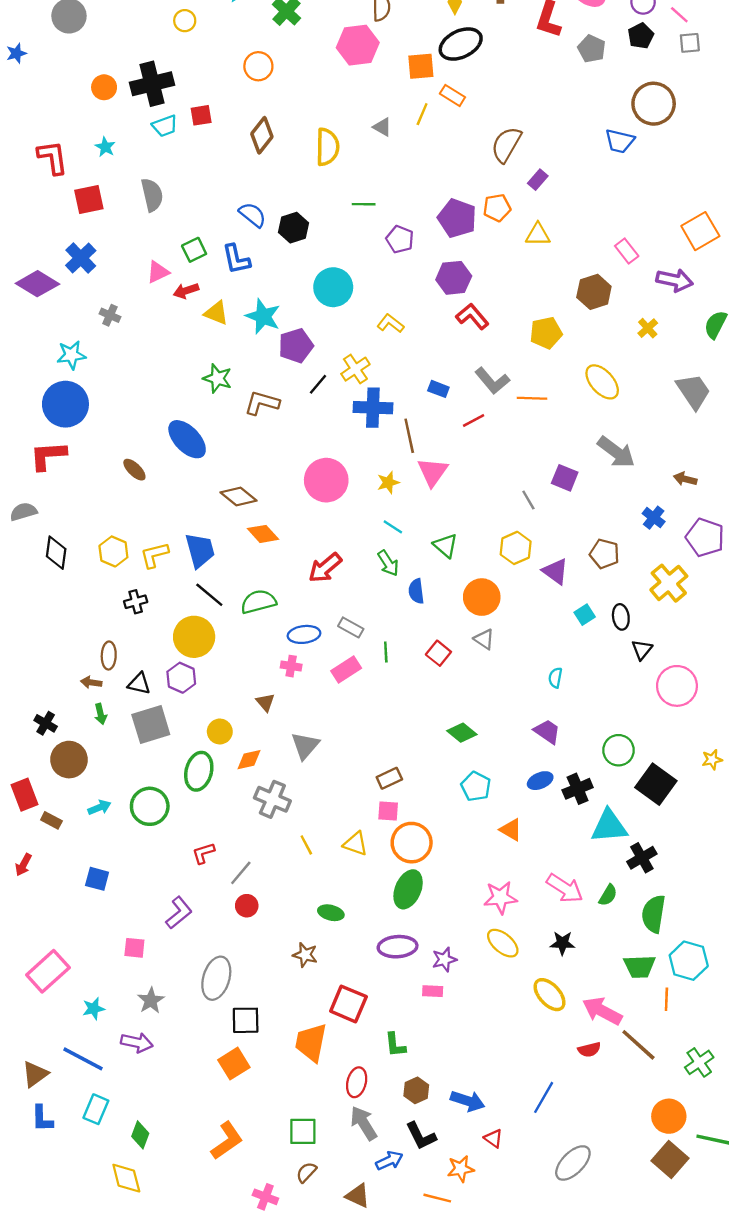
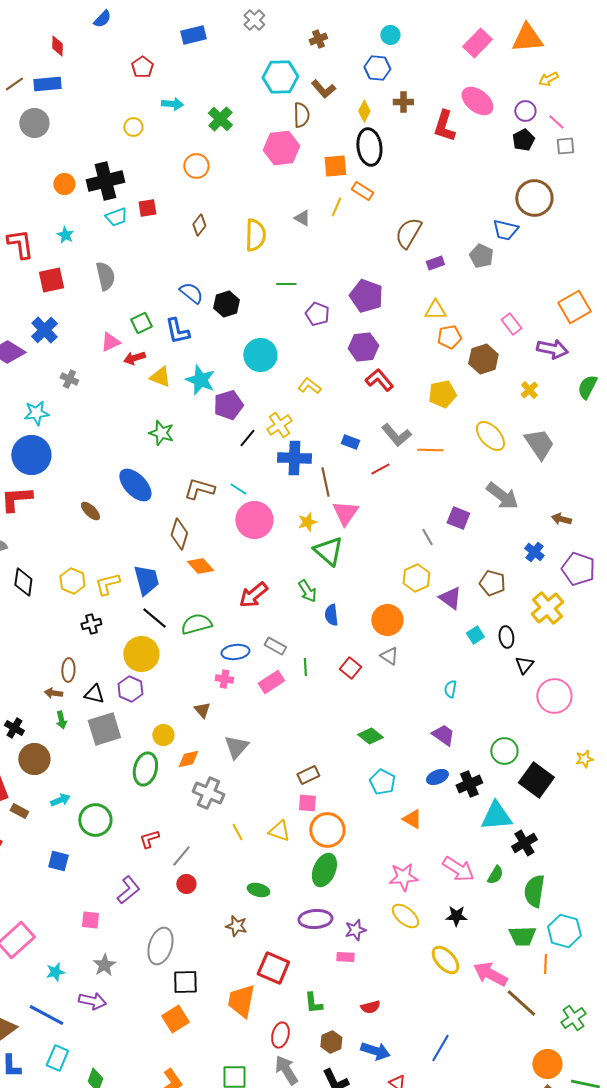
black ellipse: (461, 44) -> (369, 147), turned -72
gray pentagon: (592, 49) -> (481, 256), moved
brown diamond: (262, 135) -> (199, 225), size x0.7
purple rectangle: (538, 180) -> (435, 263), turned 30
orange pentagon: (497, 208) -> (449, 337), moved
gray trapezoid: (693, 391) -> (539, 444), moved
brown L-shape: (262, 403) -> (199, 489), moved
brown diamond: (239, 496) -> (179, 534), turned 68
cyan line: (393, 527) -> (238, 489), moved
green triangle: (445, 546) -> (328, 551), moved, size x1.4
green circle: (150, 806) -> (95, 820), moved
red semicircle: (589, 1050) -> (370, 1007), moved

